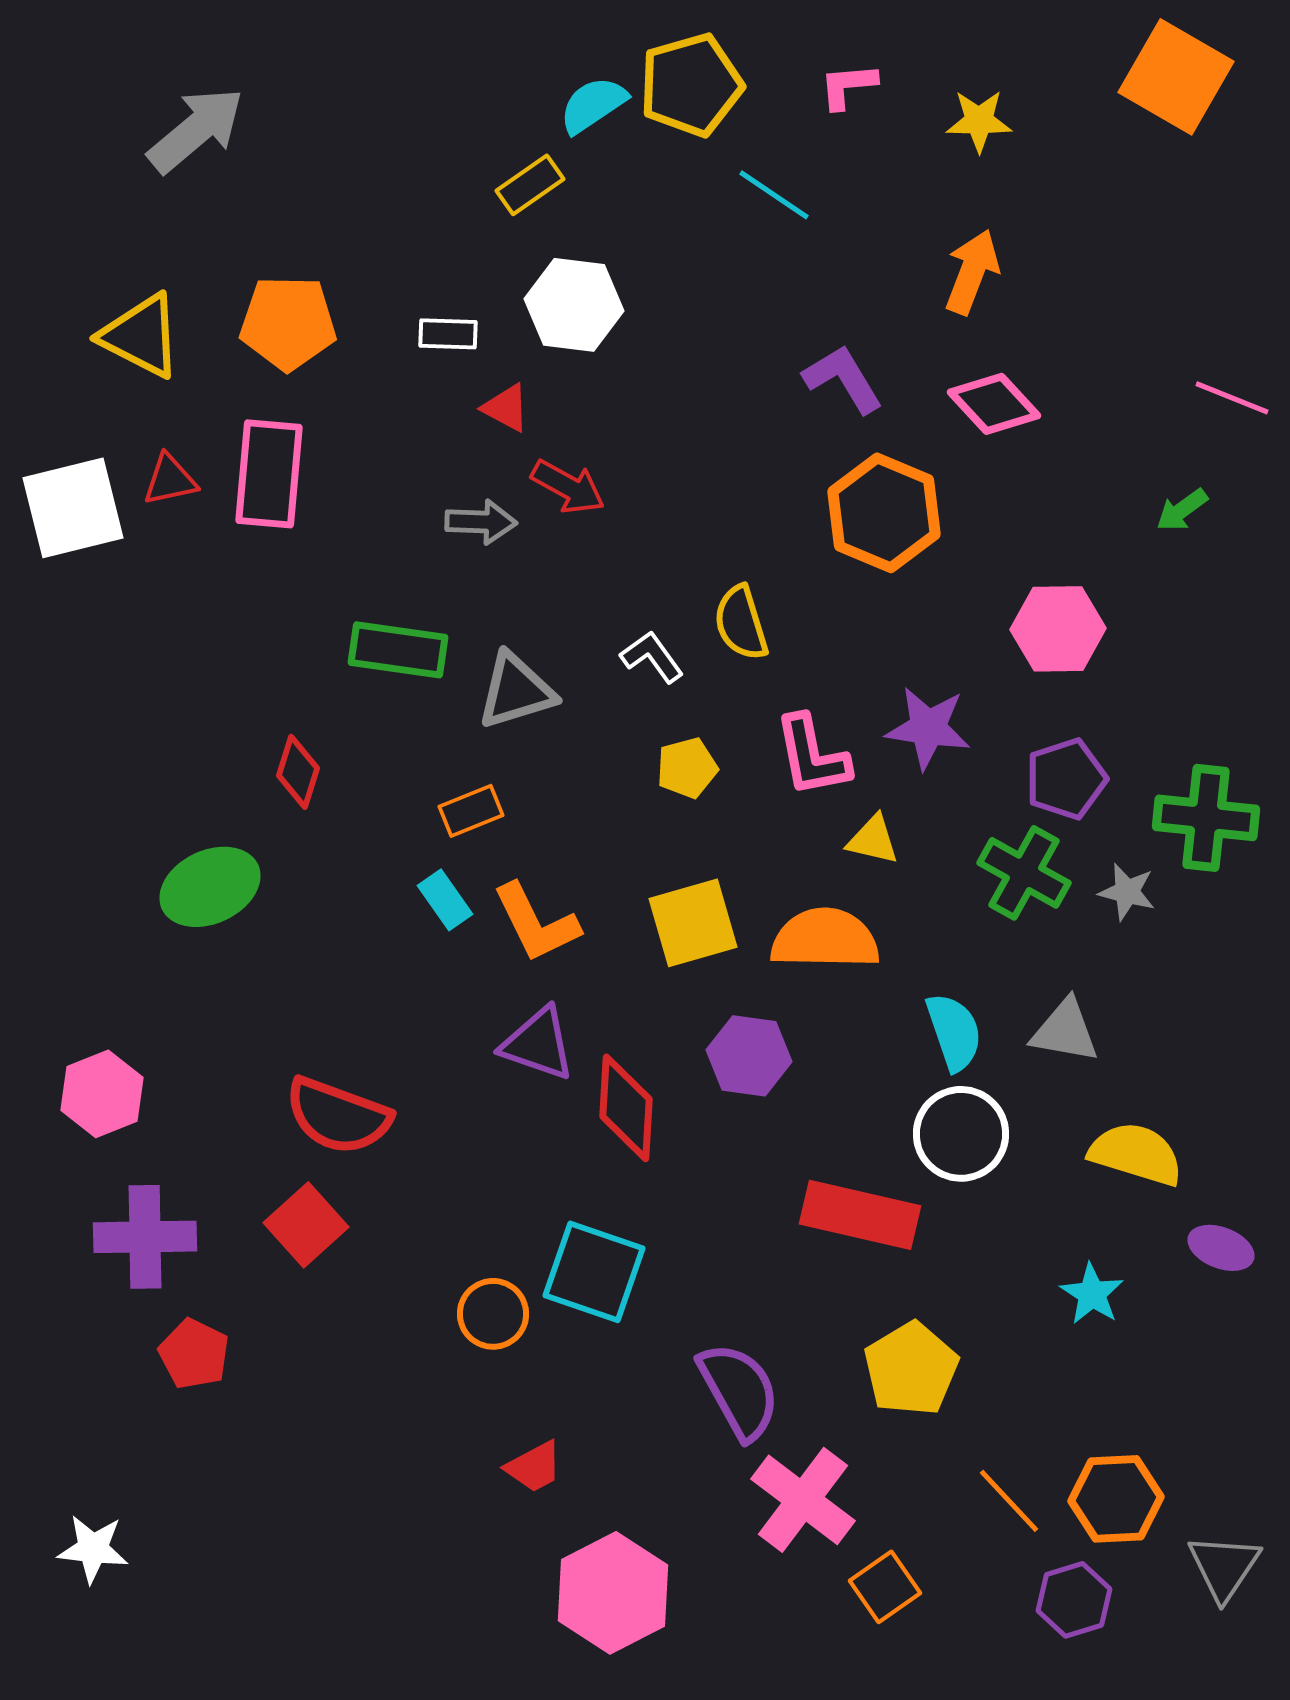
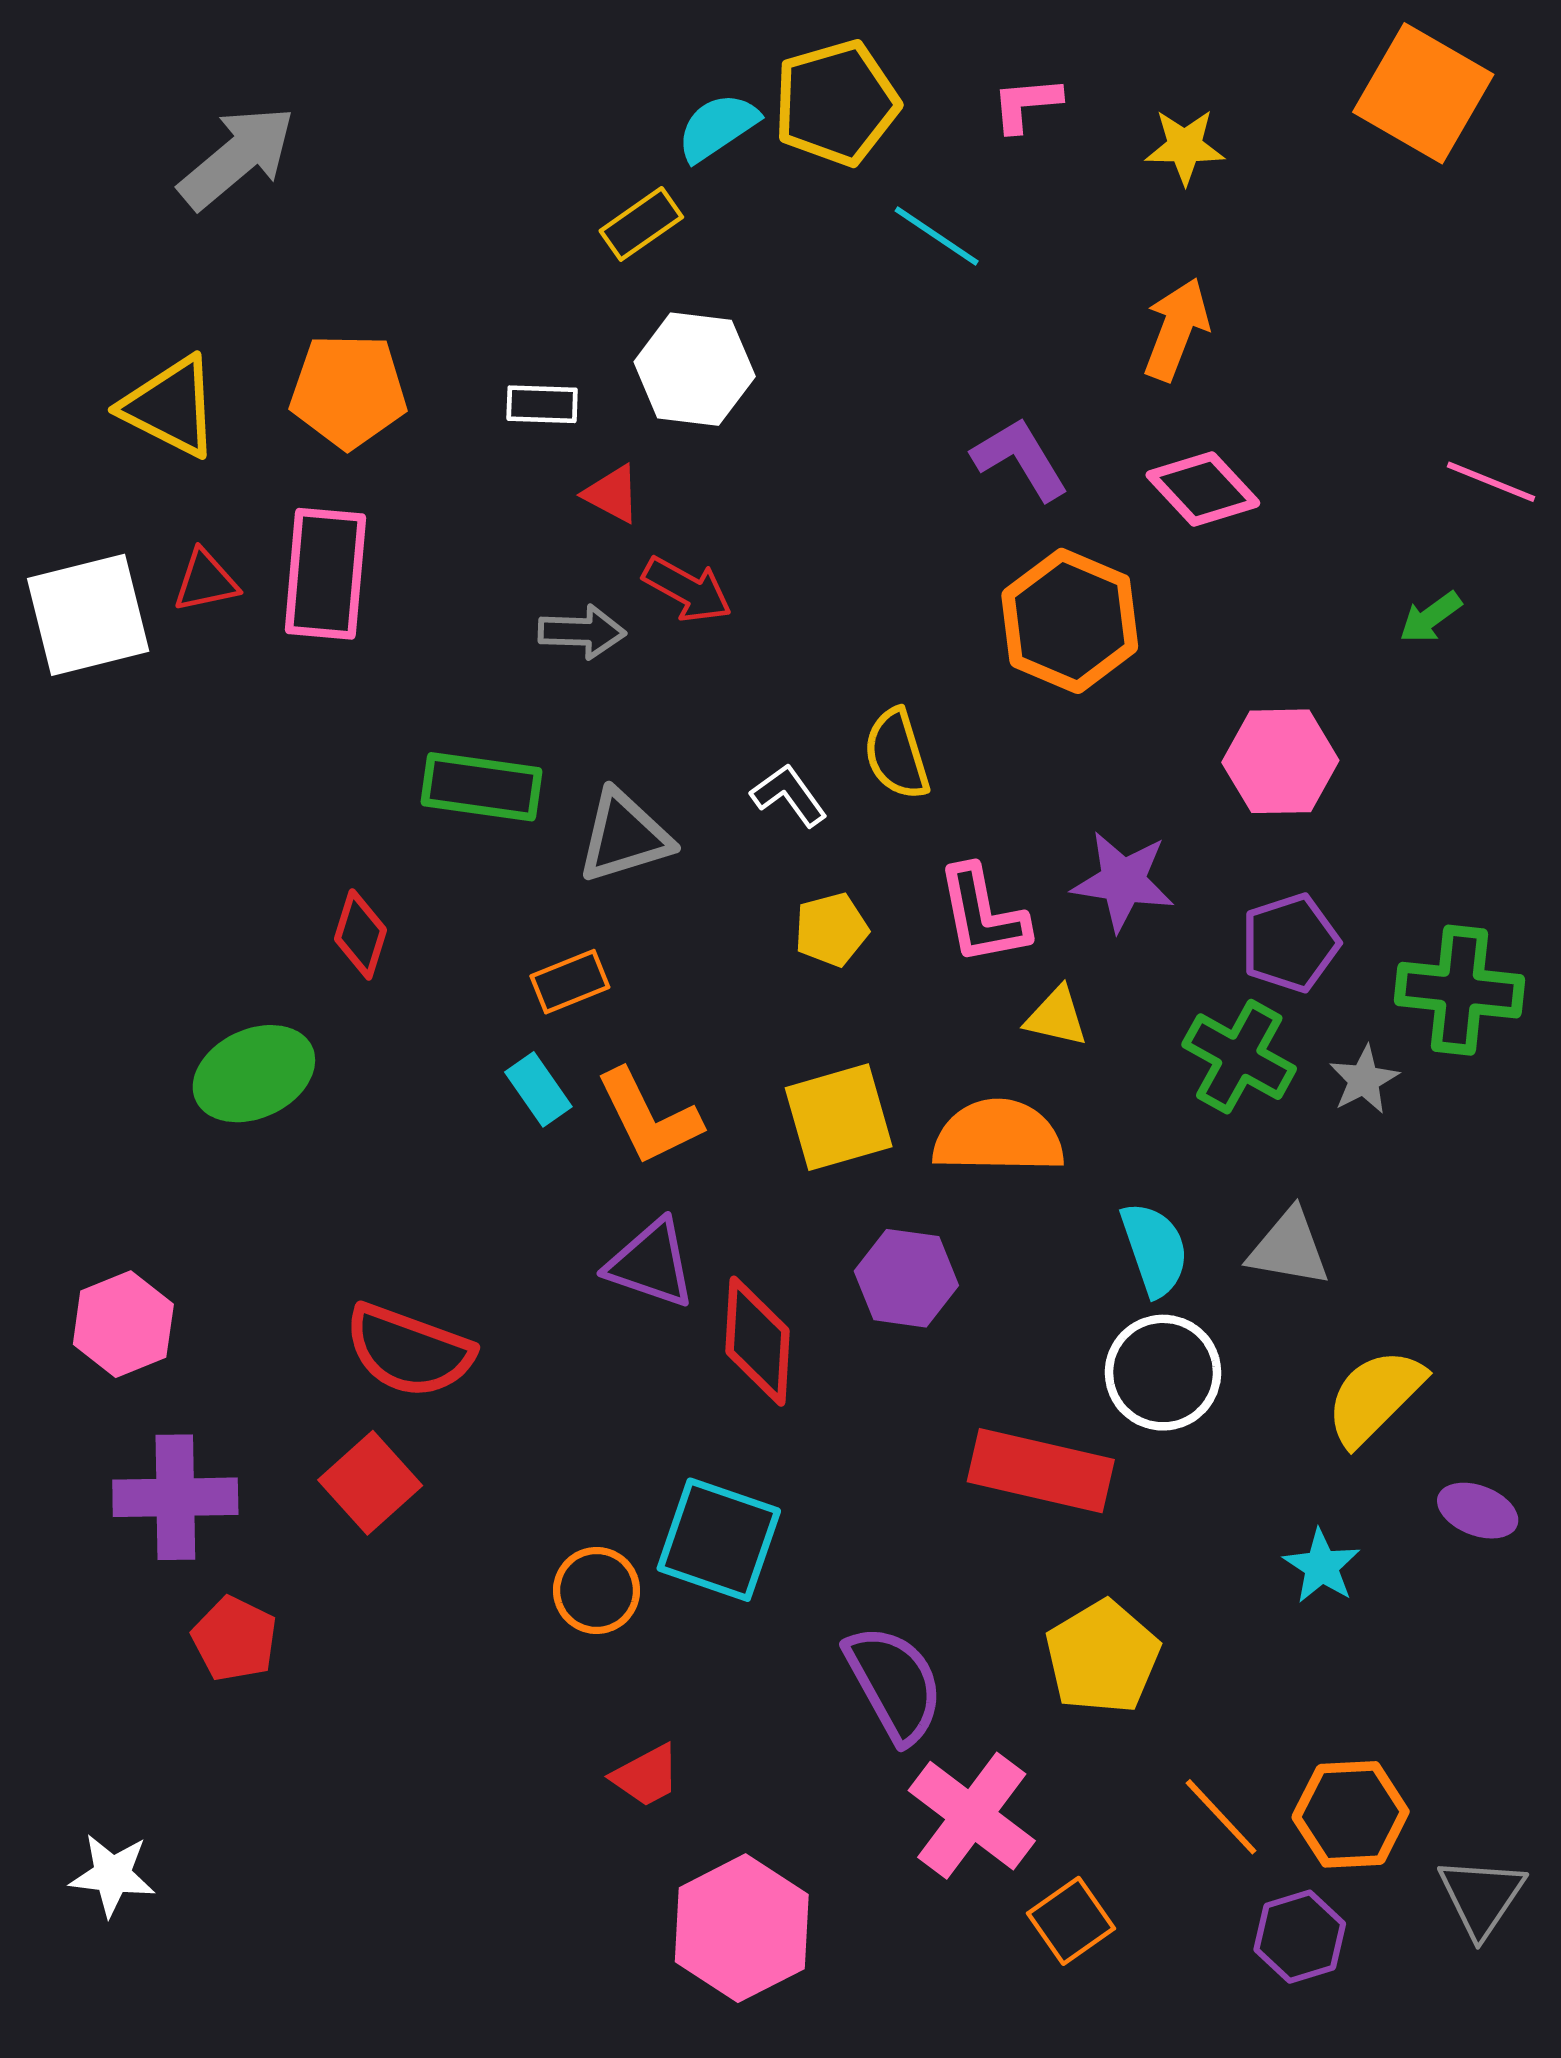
gray star: (1127, 892) -> (1364, 1080), turned 30
yellow semicircle: (1136, 1154) -> (1375, 1397), turned -62

